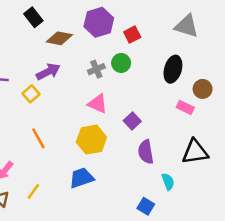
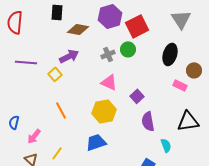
black rectangle: (33, 17) -> (57, 12), turned 42
gray triangle: (187, 26) -> (181, 19), turned 40
red square: (132, 35) -> (137, 26), size x1.6

